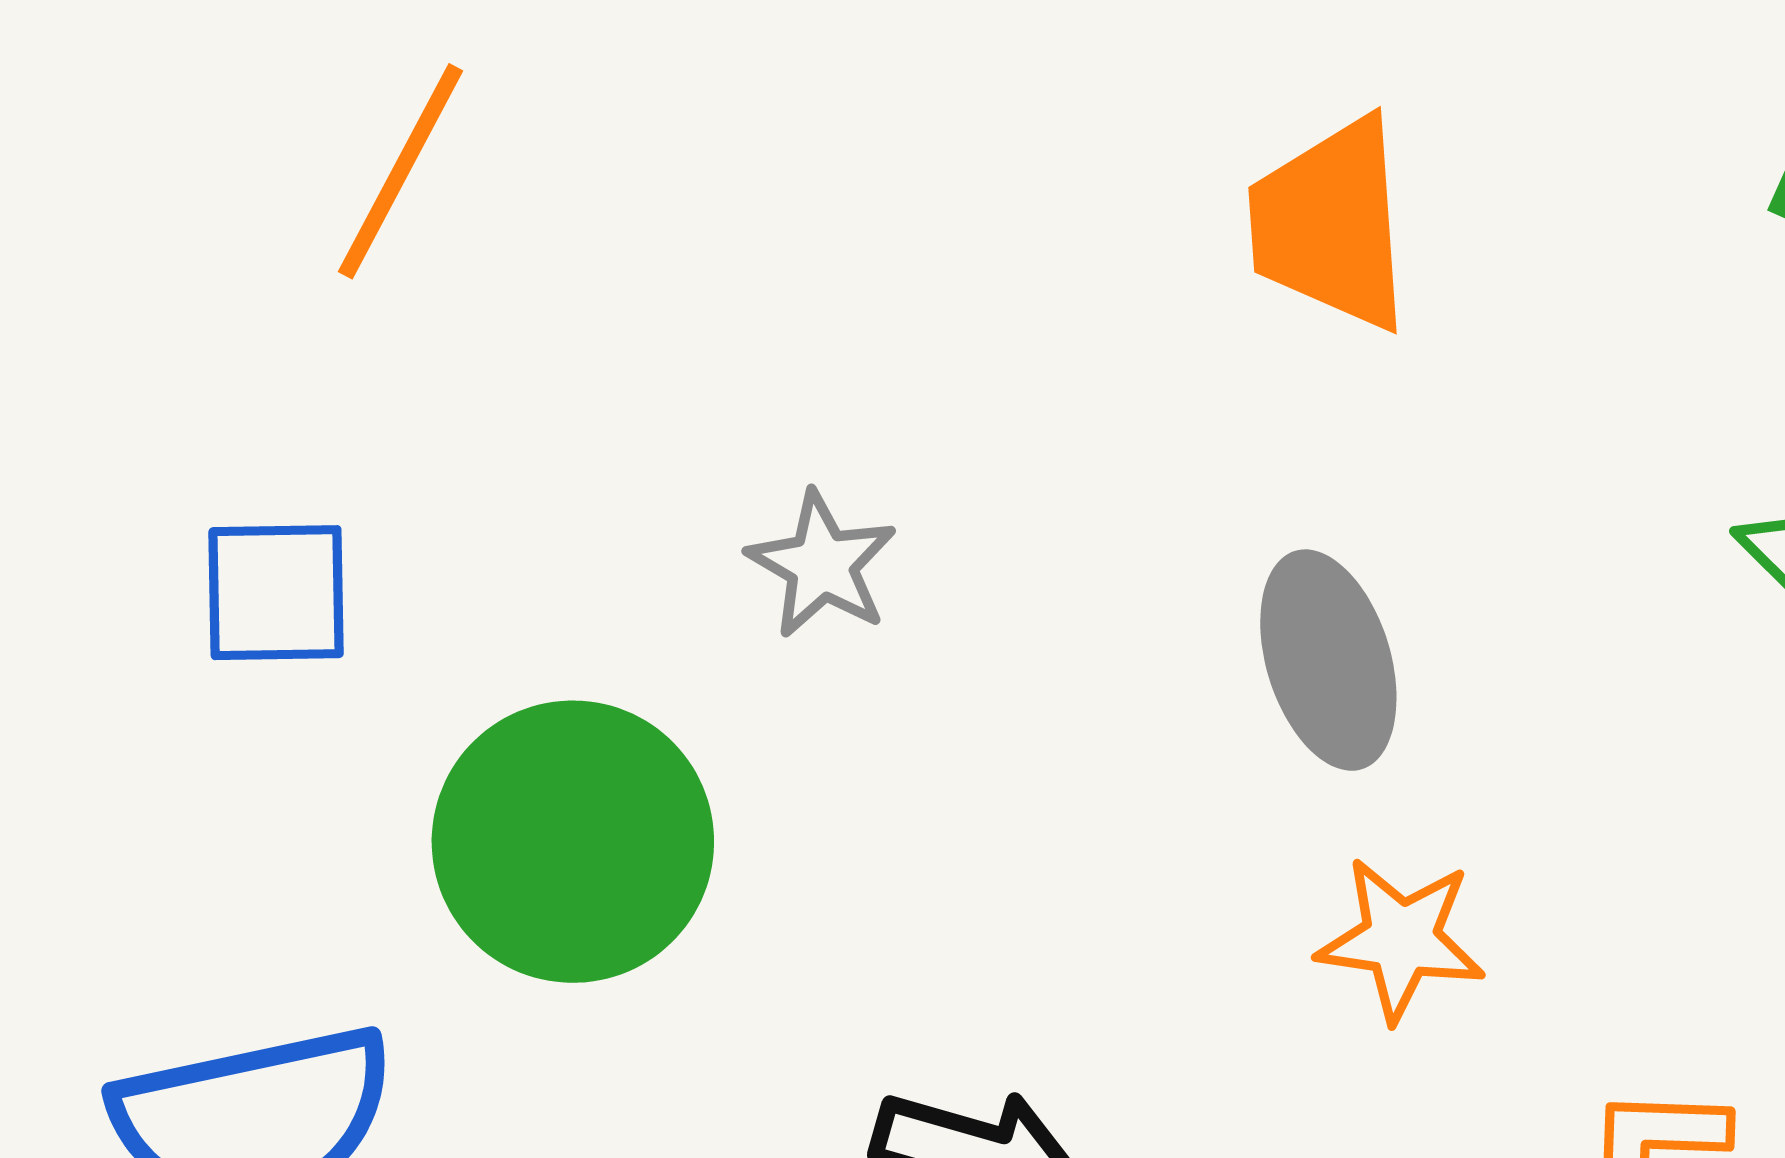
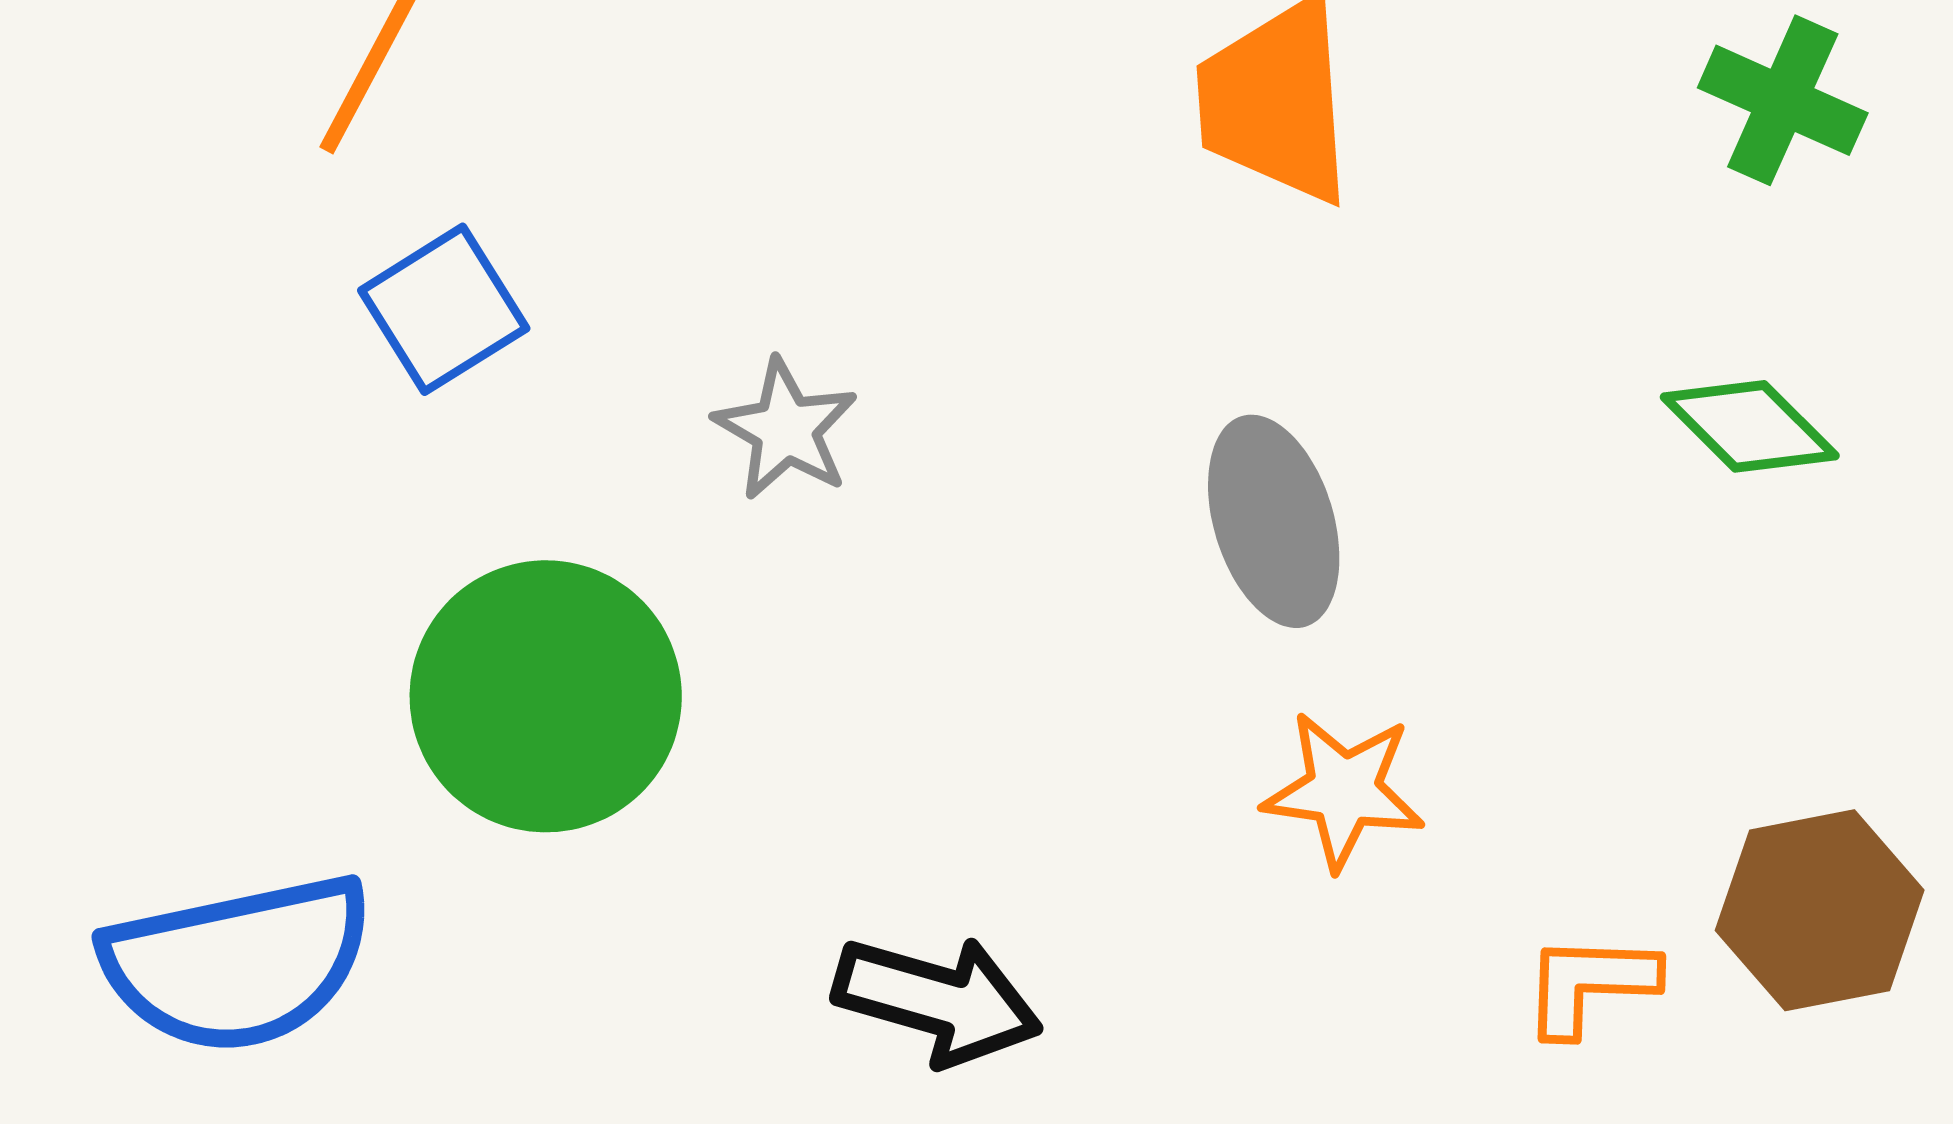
blue square: (276, 593) -> (444, 309), moved, turned -31

